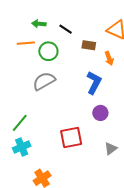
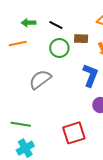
green circle: (48, 51) -> (59, 48), moved
green line: (20, 123) -> (21, 124), turned 66

